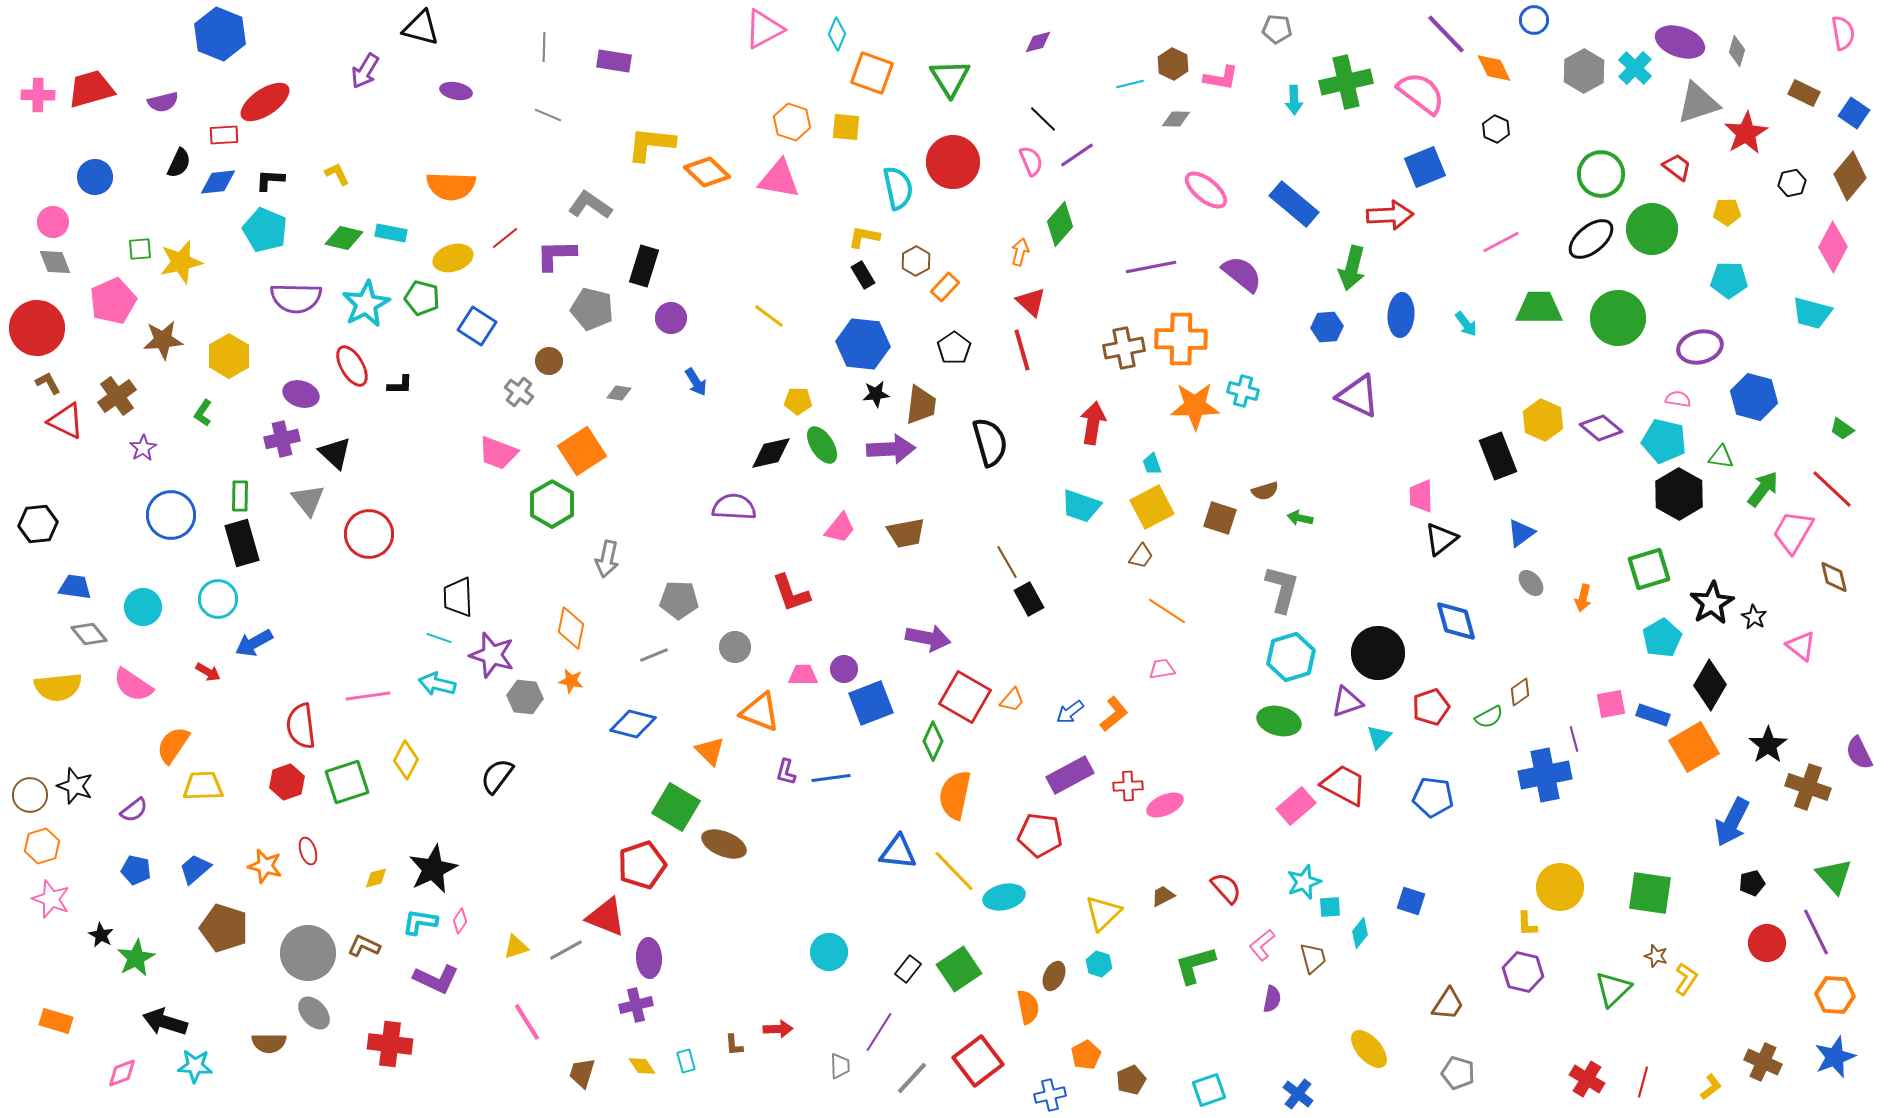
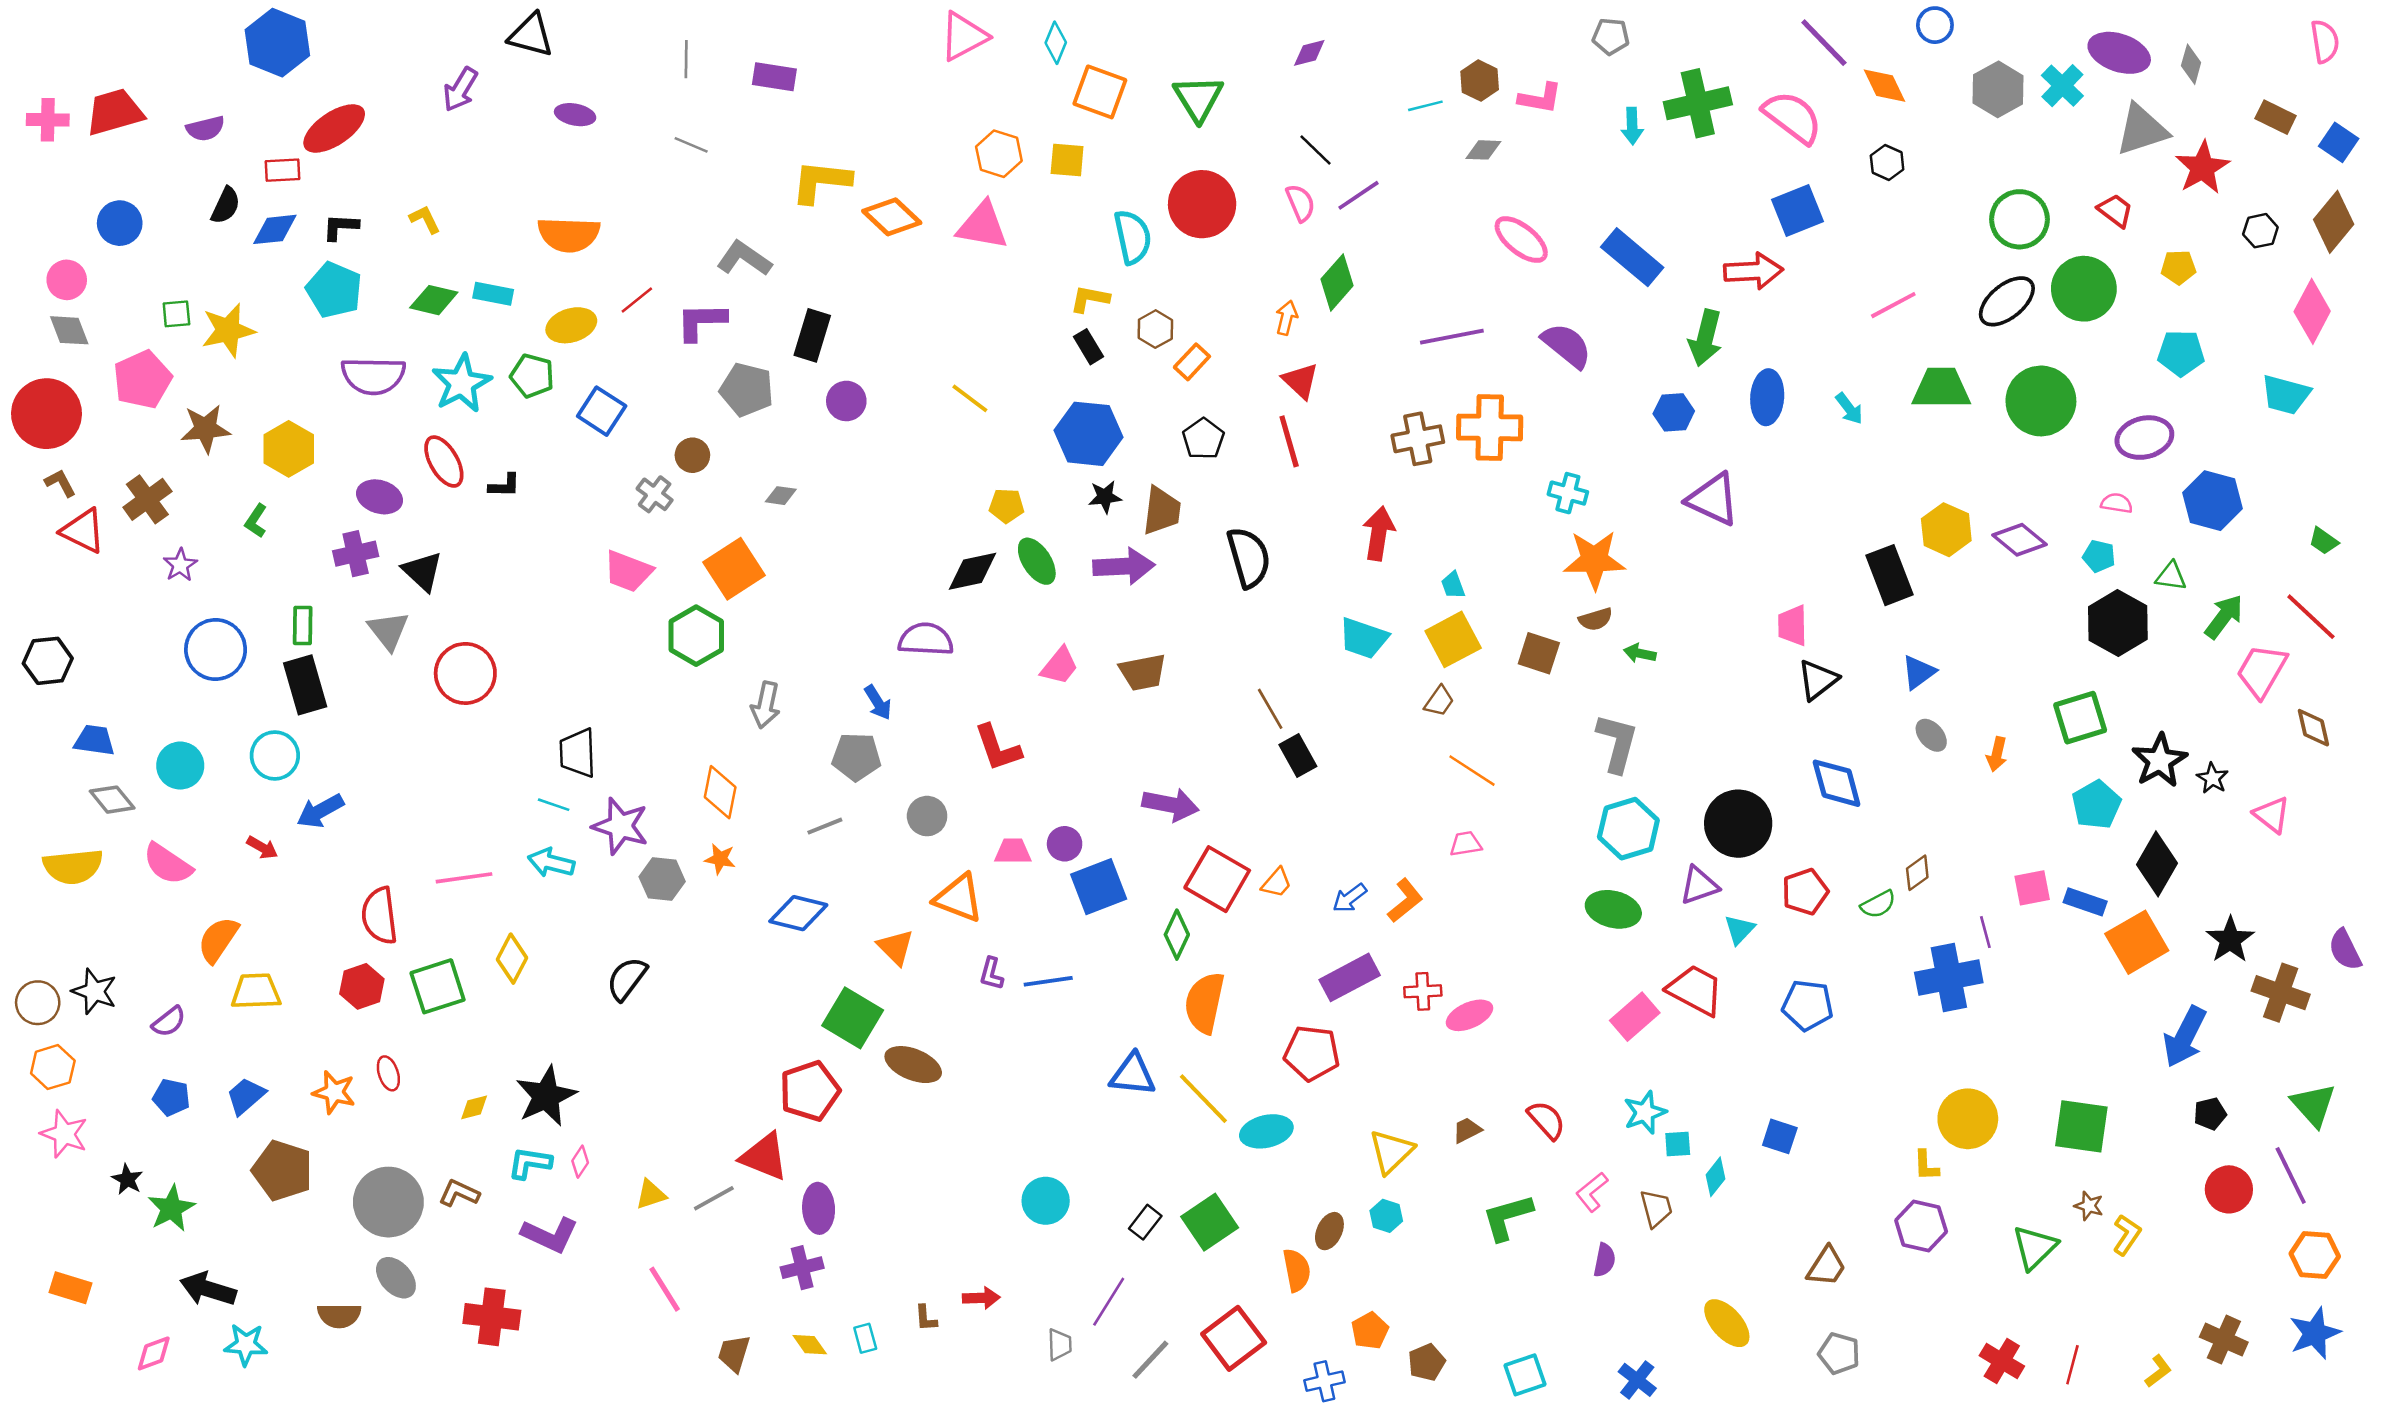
blue arrow: (696, 382) -> (878, 702), moved
orange star: (1195, 406) -> (1594, 560), moved
cyan pentagon: (1664, 441) -> (2099, 556), size x0.6

